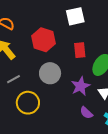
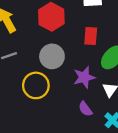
yellow circle: (28, 103) -> (36, 85), moved

